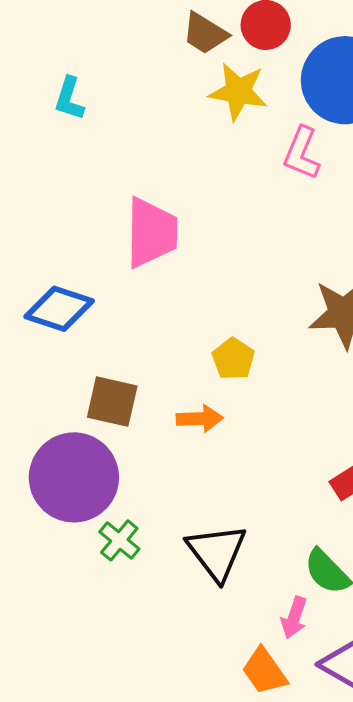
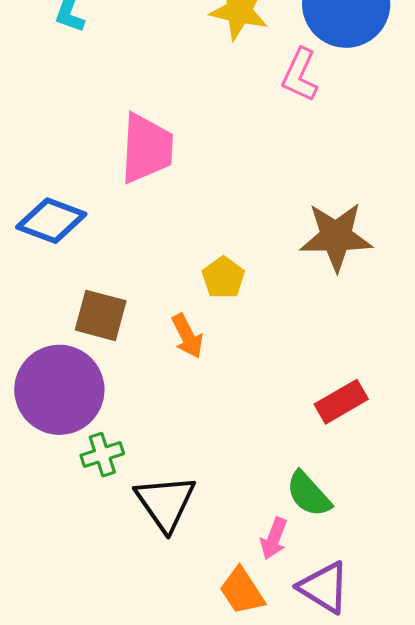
orange arrow: (200, 419) -> (187, 336), turned 63
green cross: (119, 540) -> (102, 455), turned 30
black triangle: (217, 552) -> (165, 503), moved

